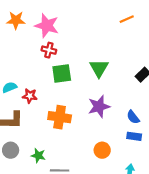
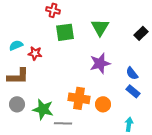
orange cross: (60, 117) -> (79, 98), moved
blue rectangle: (134, 136) -> (133, 91), turned 32
green star: (38, 155) -> (43, 109), size x1.5

